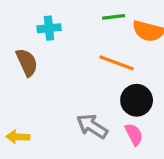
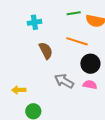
brown semicircle: (27, 62) -> (46, 51), moved
pink semicircle: (134, 134) -> (90, 85), turned -48

